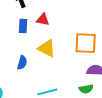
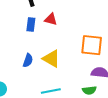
yellow triangle: (47, 48) -> (51, 59), moved

